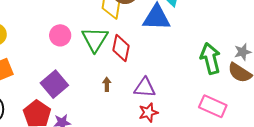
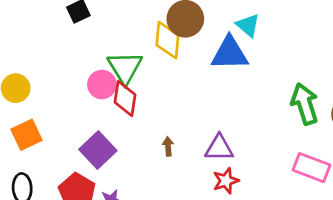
green triangle: (95, 39) -> (125, 68), moved
red diamond: (121, 48) -> (125, 99), moved

